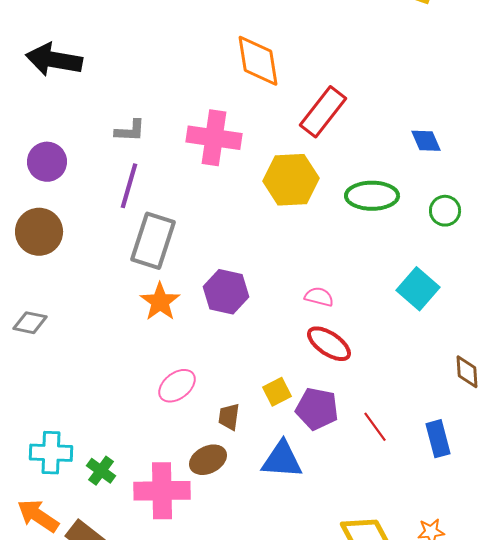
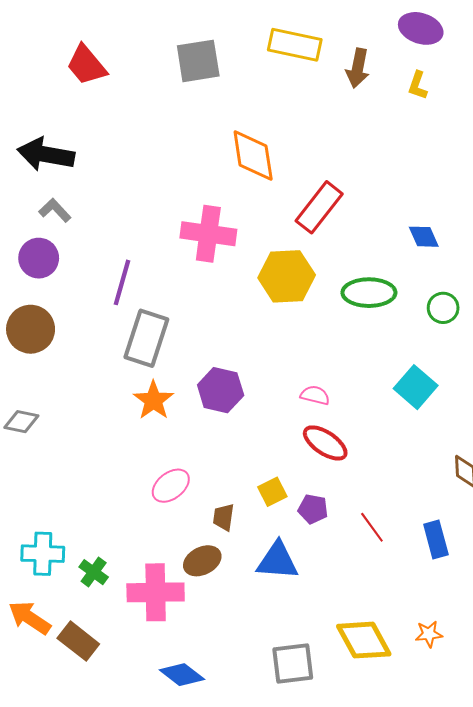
gray L-shape: (130, 131) -> (55, 210), moved, turned -136
purple pentagon: (317, 409) -> (313, 509), size x0.7

